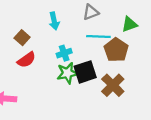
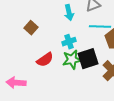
cyan arrow: (54, 21) -> (69, 13), moved
red semicircle: (26, 60) -> (45, 60), moved

